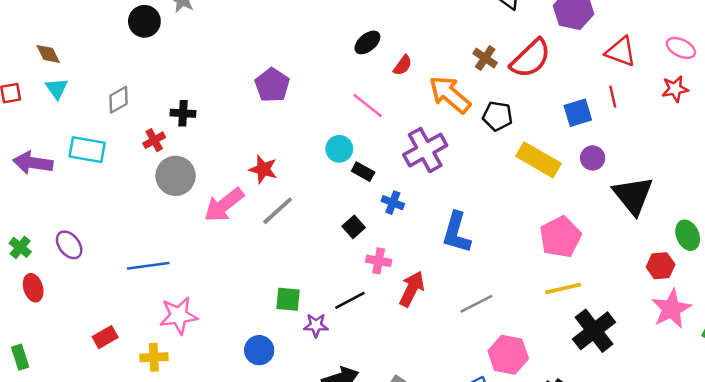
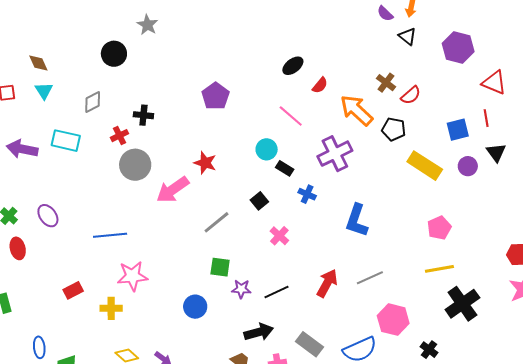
black circle: (144, 21) -> (114, 54), moved
red semicircle: (531, 58) -> (411, 95), moved, size x0.6
black triangle: (633, 195) -> (496, 153), moved, size x0.6
gray line: (278, 211) -> (217, 222), moved
black square: (354, 227) -> (259, 201), moved
pink pentagon: (560, 237) -> (439, 228), size x0.7
pink cross: (379, 261) -> (279, 236), moved, turned 30
red arrow: (412, 289) -> (327, 283), moved
black line: (350, 300) -> (277, 292), moved

